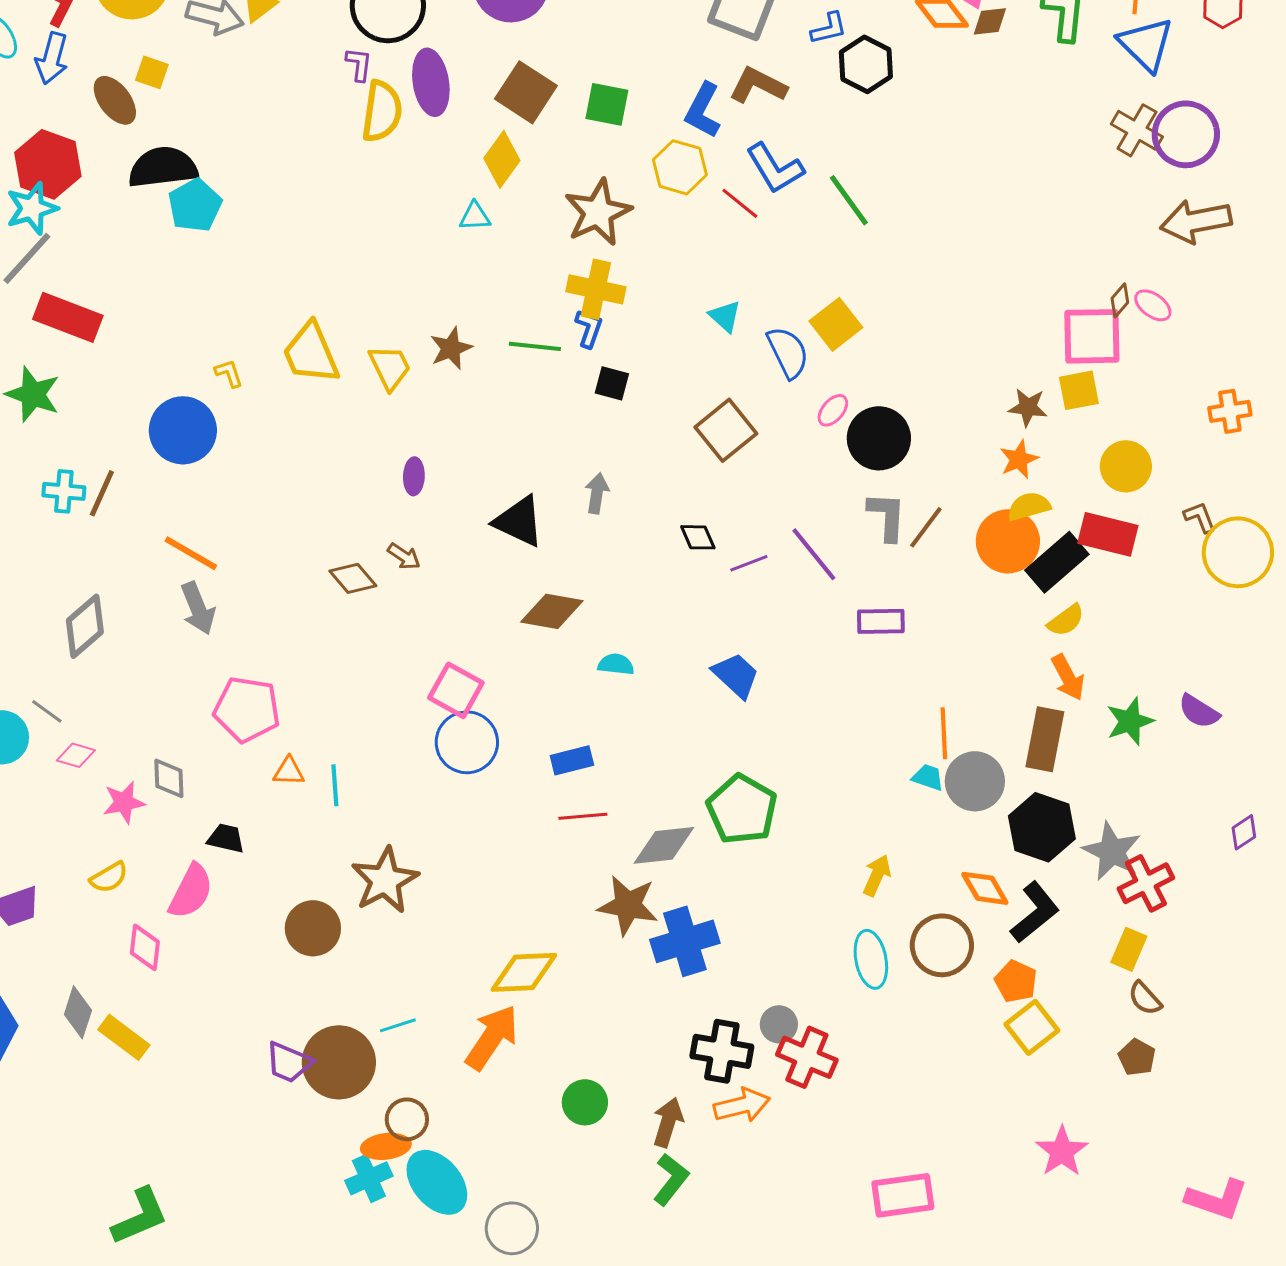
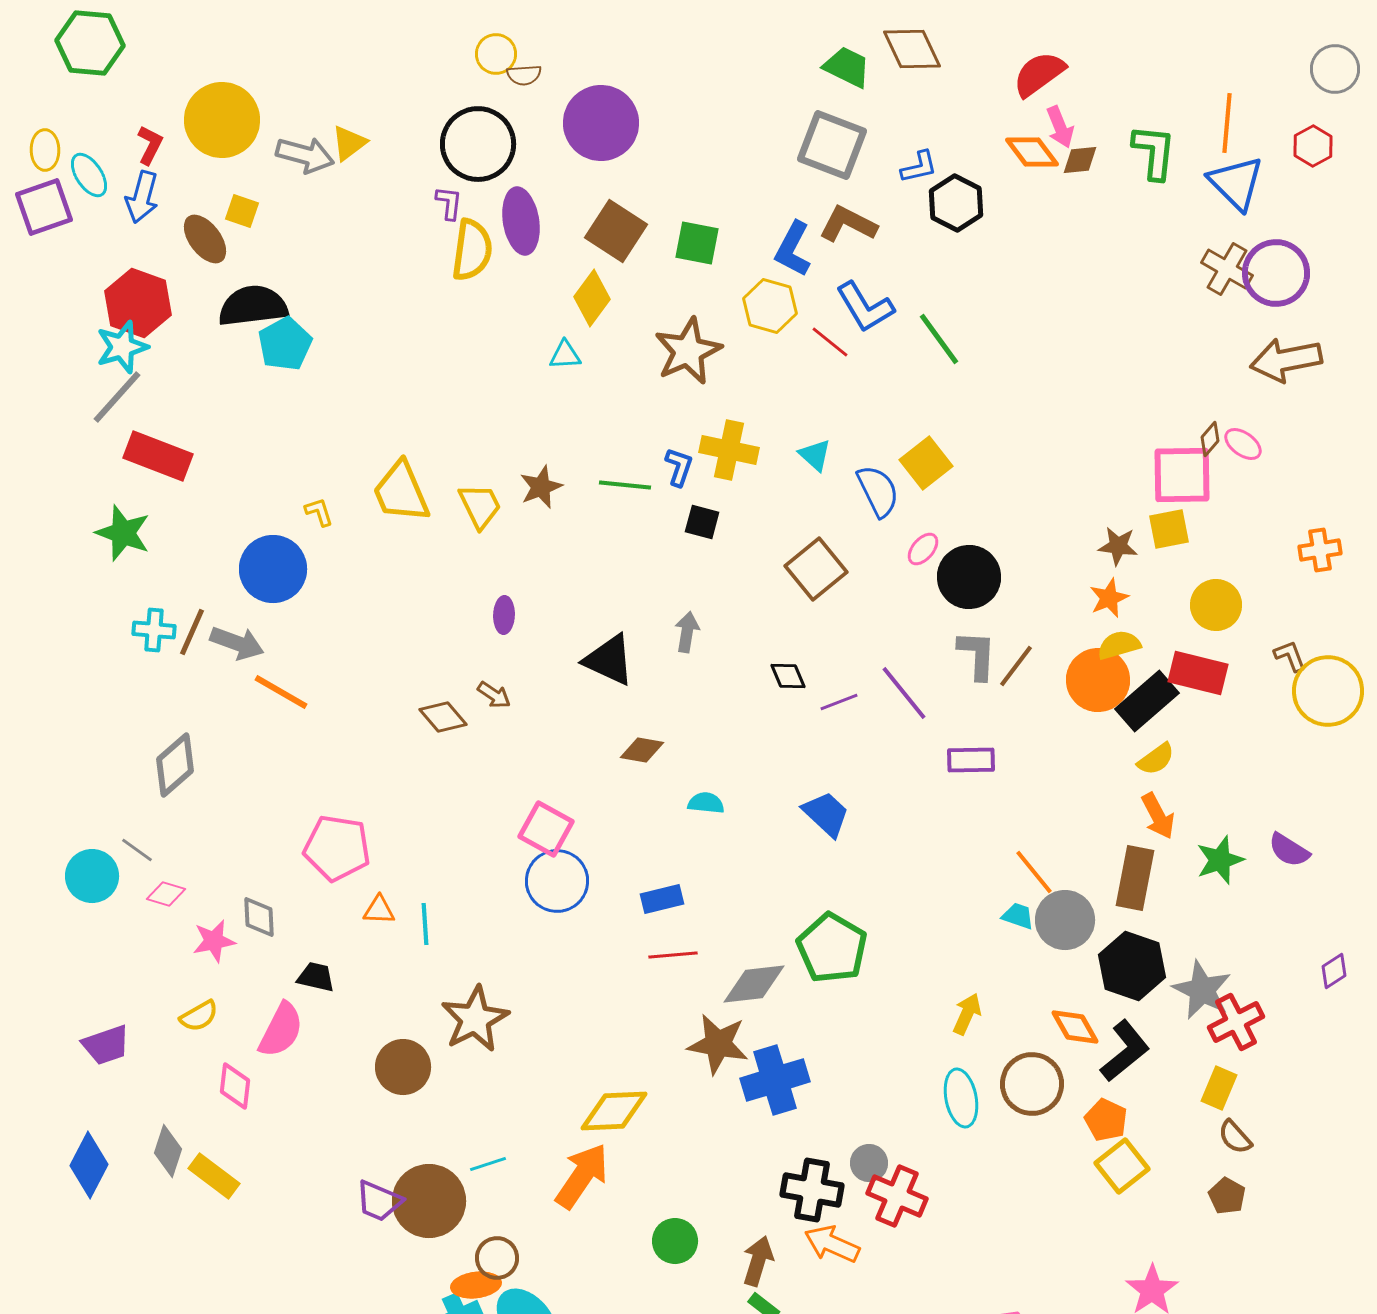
yellow cross: (596, 289) -> (729, 450), moved
gray arrow: (198, 608) -> (237, 643), moved, turned -48
brown diamond: (552, 611) -> (642, 750), size x0.7
orange line: (944, 733) -> (1034, 872), turned -36
orange arrow: (742, 1105) -> (832, 1244), turned -142

